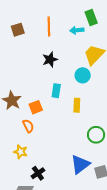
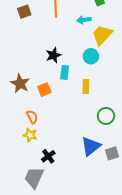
cyan arrow: (77, 30) -> (84, 20), moved
black star: (50, 60) -> (54, 55), moved
orange semicircle: (28, 126) -> (32, 117), moved

